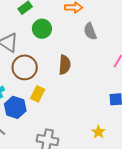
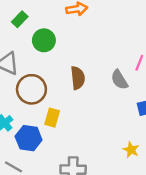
gray semicircle: (90, 31) -> (119, 80), moved

